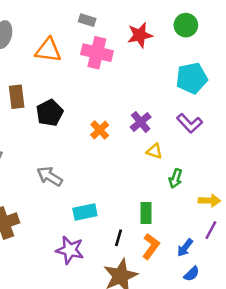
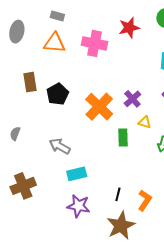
gray rectangle: (87, 20) -> (57, 16), moved
orange cross: (100, 130) -> (99, 107), size x1.8
cyan rectangle: (85, 212) -> (77, 174), moved
green rectangle: (146, 213) -> (123, 138), moved

